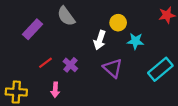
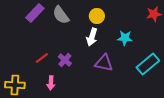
yellow circle: (118, 23) -> (97, 16), moved
purple rectangle: (33, 29) -> (35, 13), moved
purple triangle: (113, 68) -> (104, 63), turned -30

